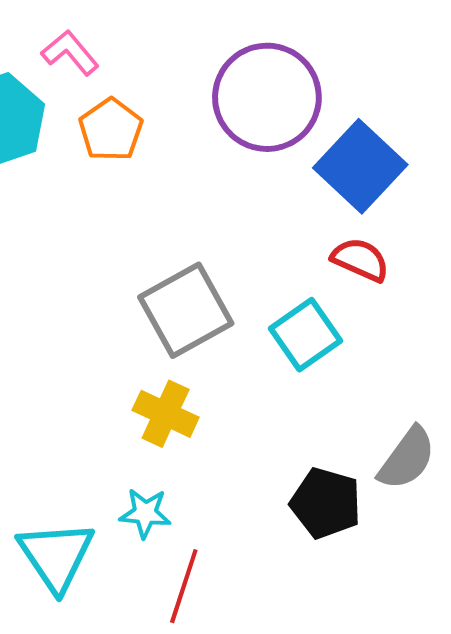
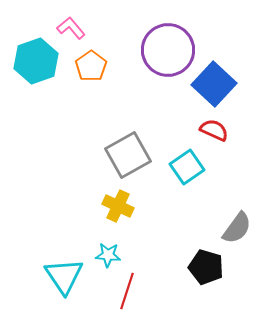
black pentagon: (326, 503) -> (206, 267), moved

